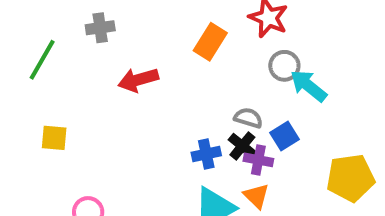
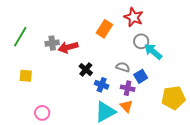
gray cross: (100, 28) -> (52, 43), moved
black cross: (242, 146) -> (86, 70), moved
blue cross: (206, 154) -> (102, 85), turned 32

